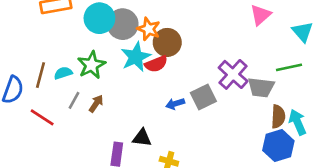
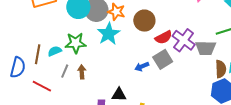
brown circle: (167, 42) -> (144, 21), moved
red semicircle: (156, 64) -> (164, 37), moved
green star: (91, 65) -> (76, 43), turned 30
brown arrow: (96, 104) -> (82, 72), turned -32

